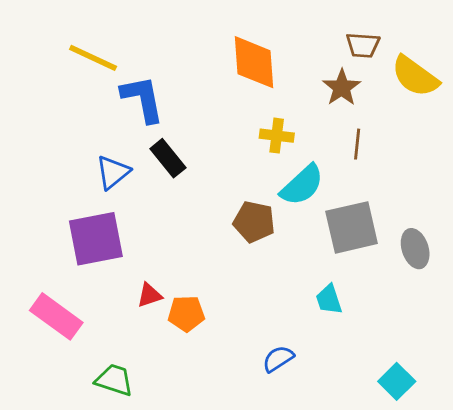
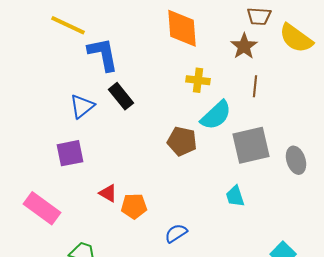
purple square: (96, 239) -> (70, 153), size x0.7
red triangle: (150, 295) -> (108, 193), turned 48
blue semicircle: (278, 359) -> (176, 233), moved

